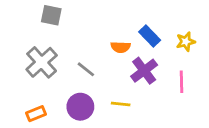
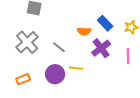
yellow line: (121, 104) -> (76, 68), moved

